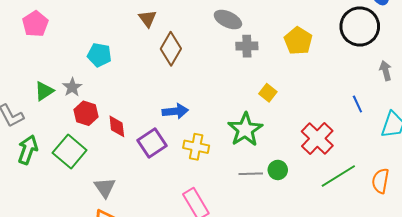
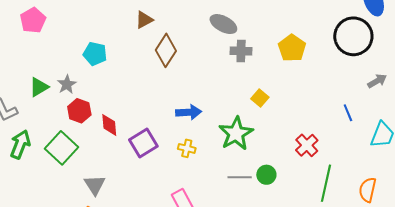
brown triangle: (148, 19) -> (144, 20), turned 36
gray arrow: (386, 71) -> (377, 81), turned 72
blue arrow: (175, 111) -> (189, 112), moved
red cross: (317, 139) -> (307, 145), size x0.7
yellow cross: (196, 147) -> (187, 148), size x0.7
green line: (338, 176) -> (326, 183), turned -48

